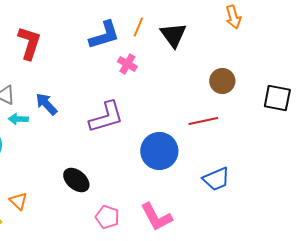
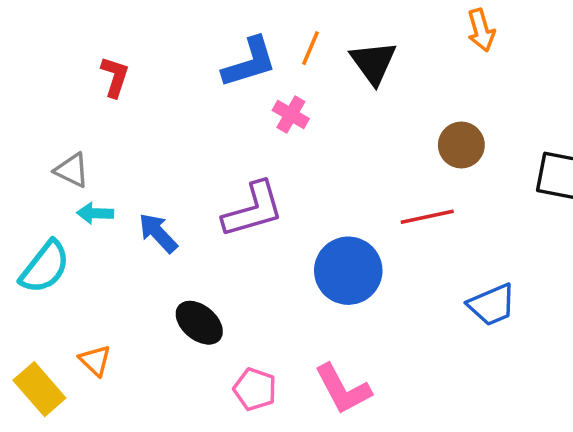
red L-shape: (29, 43) -> (115, 77), size x0.7
blue arrow: (46, 104) -> (158, 233), moved
blue trapezoid: (216, 179) -> (492, 305), moved

